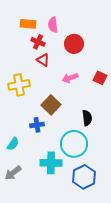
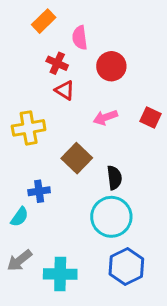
orange rectangle: (28, 24) -> (44, 21), moved, turned -49
black semicircle: (87, 118) -> (114, 178), moved
blue cross: (37, 125) -> (39, 191), moved
cyan cross: (51, 163) -> (60, 274), moved

